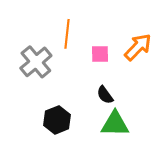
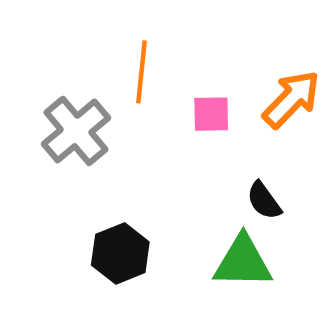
black semicircle: (105, 95) -> (264, 201), moved

